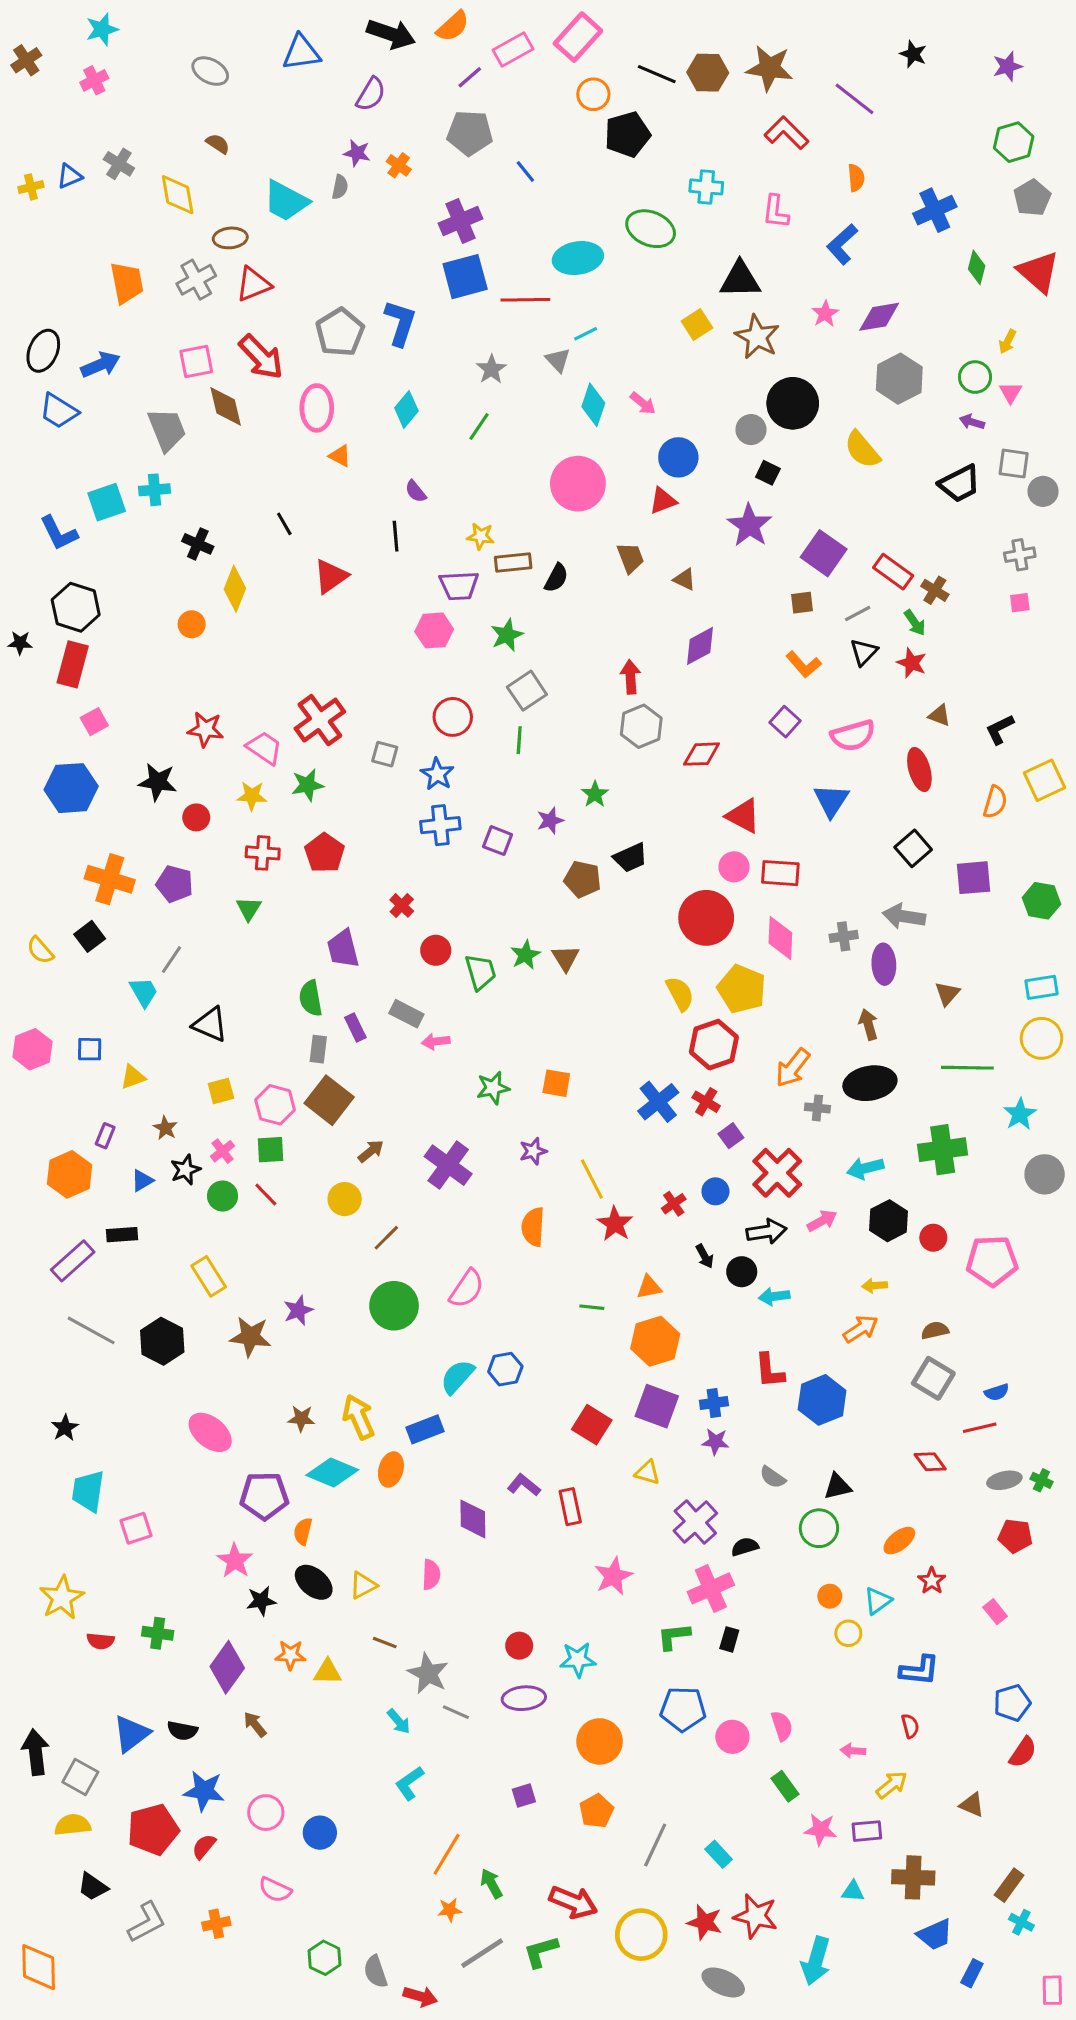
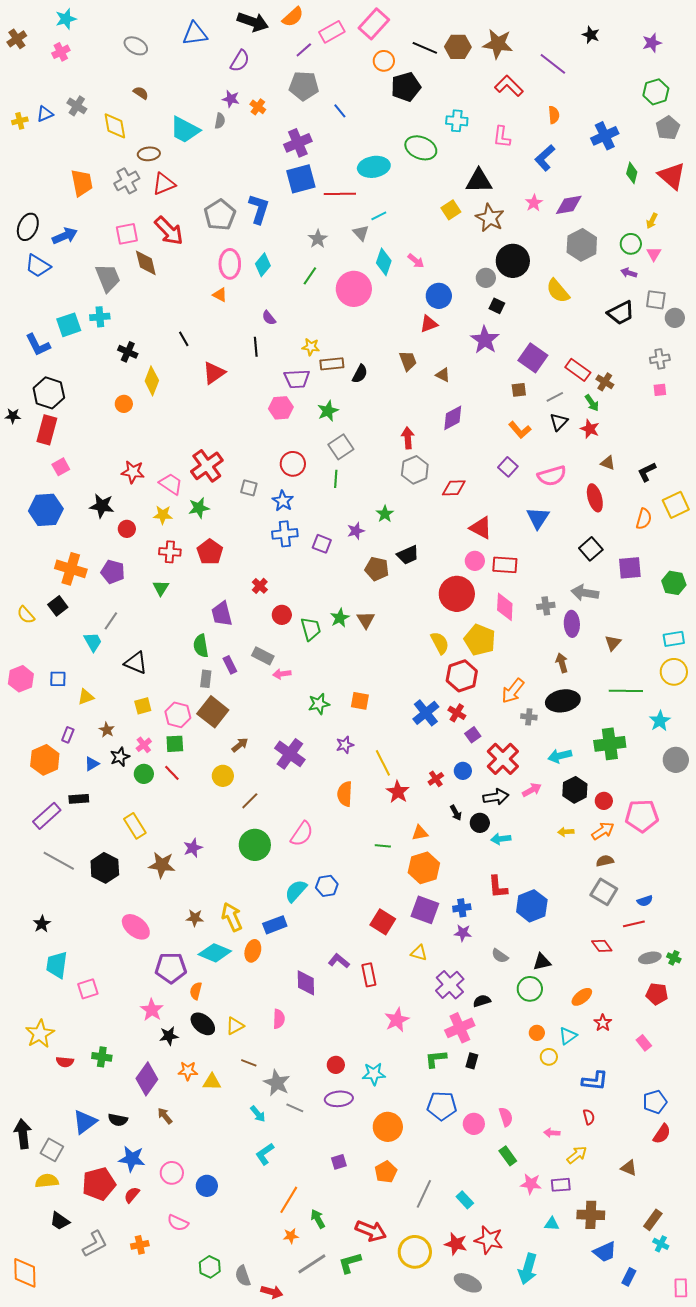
pink ellipse: (317, 408) -> (230, 264), moved
pink circle: (578, 484) -> (354, 289), moved
orange arrow: (861, 1329) -> (603, 831), moved

